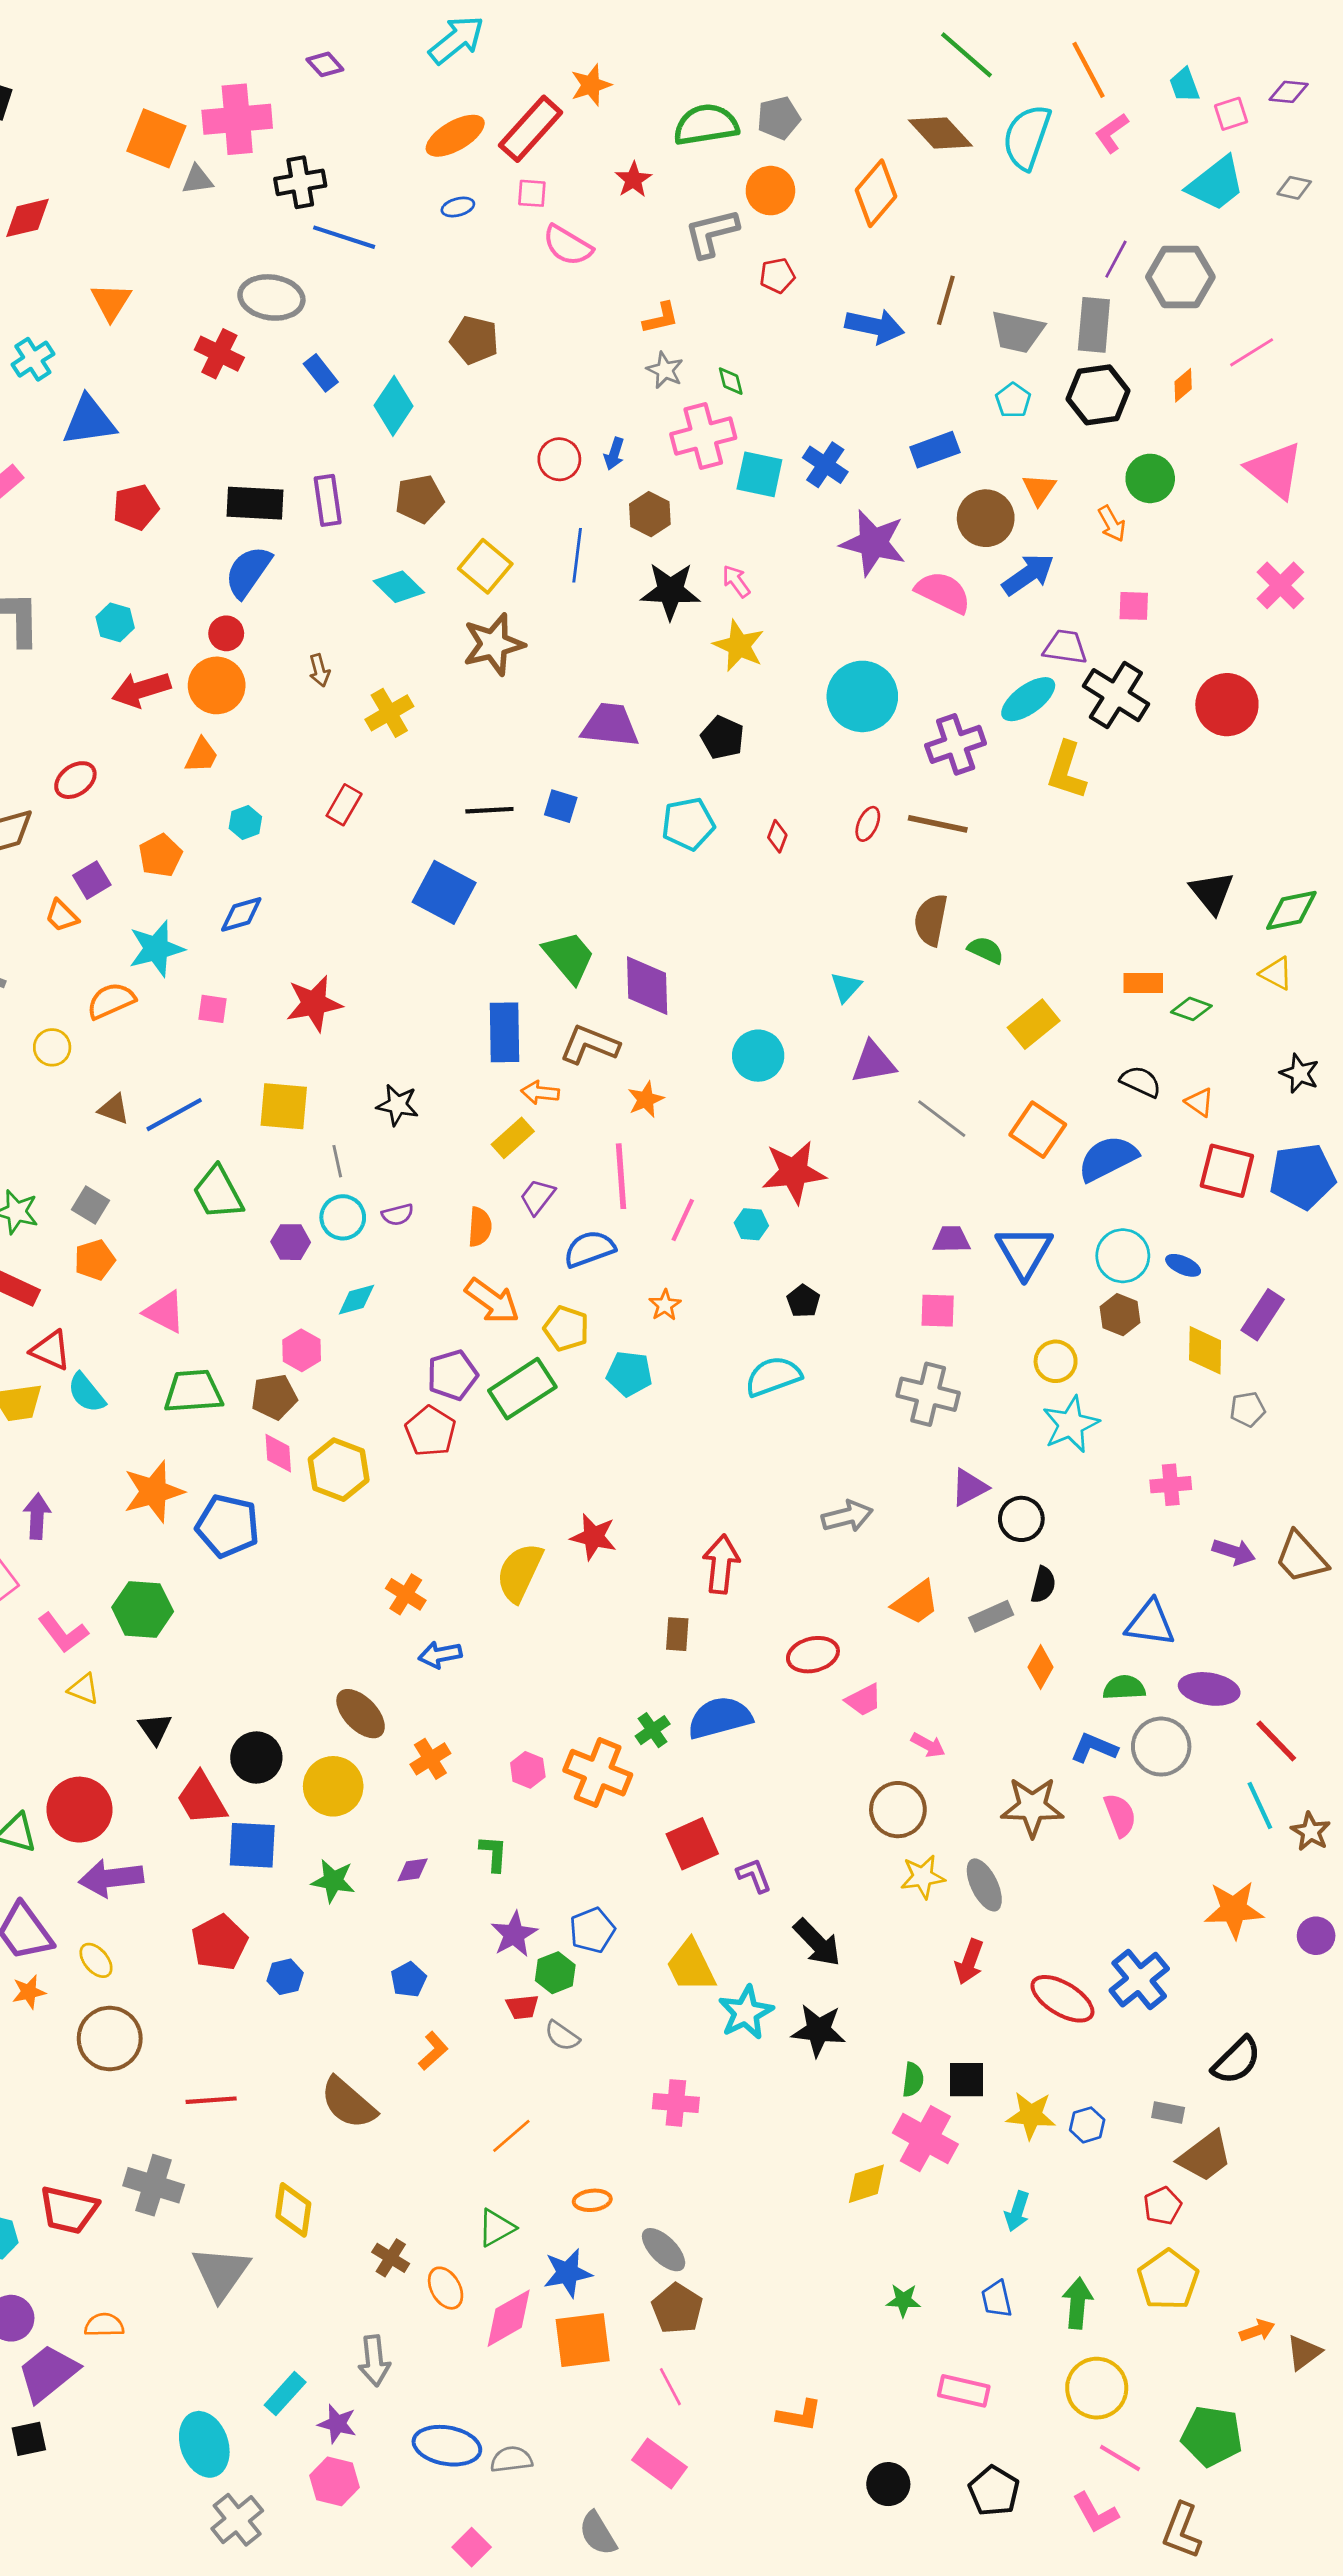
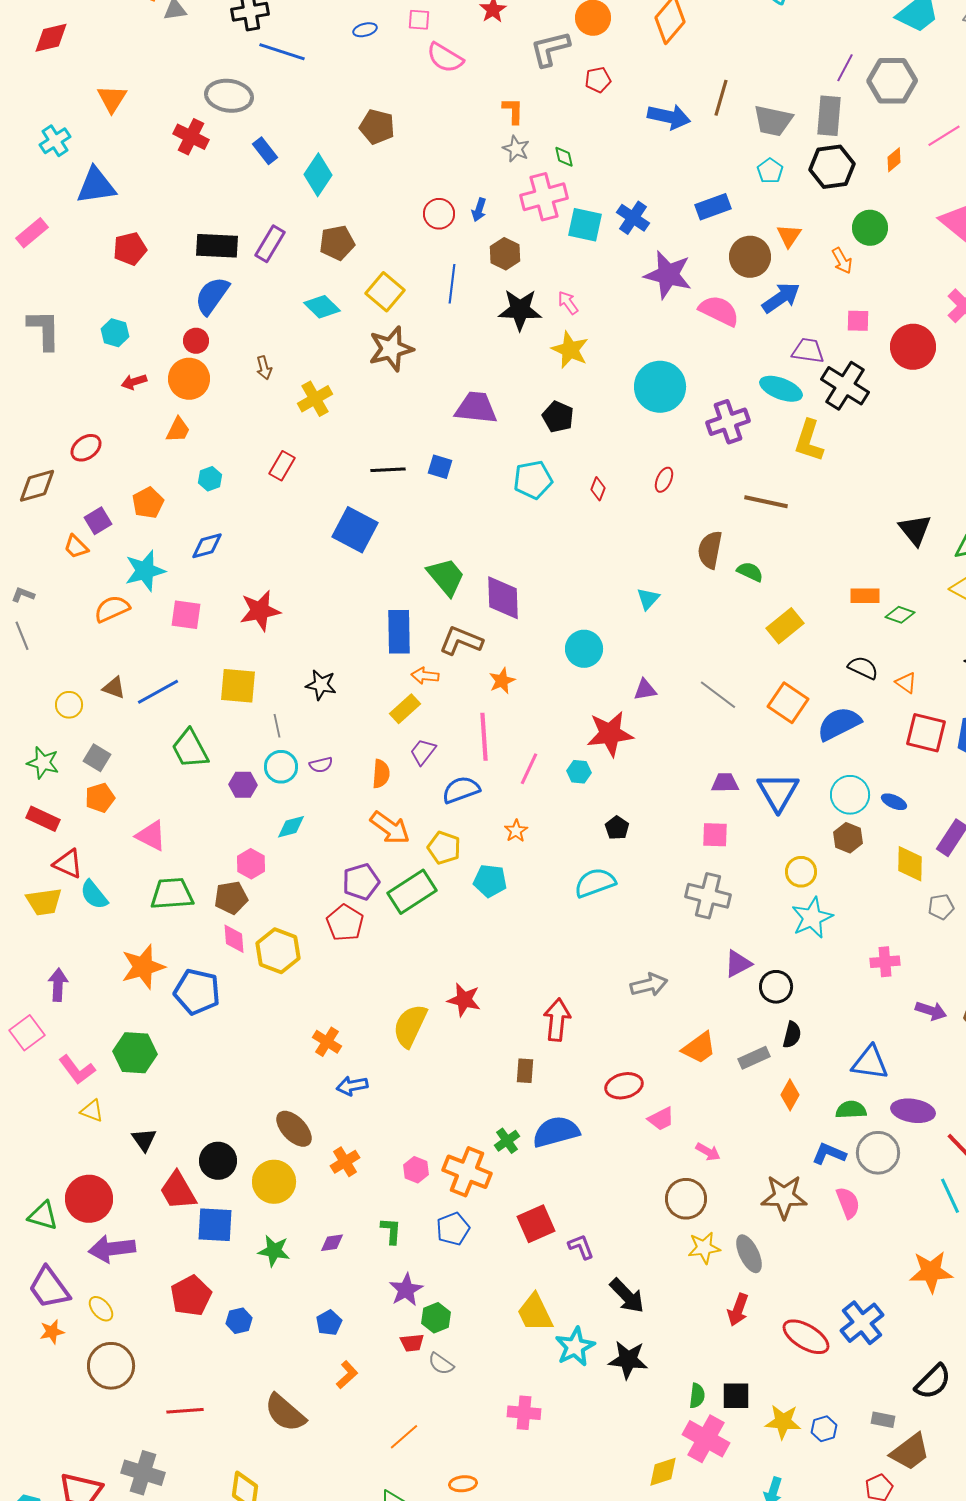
orange L-shape: (661, 318) -> (513, 111), turned -76
purple rectangle: (328, 500) -> (270, 244), turned 39
red arrow: (141, 690) -> (134, 382), size x0.6
cyan ellipse: (1028, 699) -> (781, 389), turned 57
red circle: (1227, 705) -> (913, 347), moved
brown line: (938, 824) -> (766, 502), moved
pink square: (212, 1009) -> (186, 615), size x1.4
yellow circle: (52, 1047) -> (69, 705), moved
purple triangle: (873, 1062) -> (645, 690), moved, size x0.7
blue pentagon: (592, 1930) -> (453, 1229), moved

